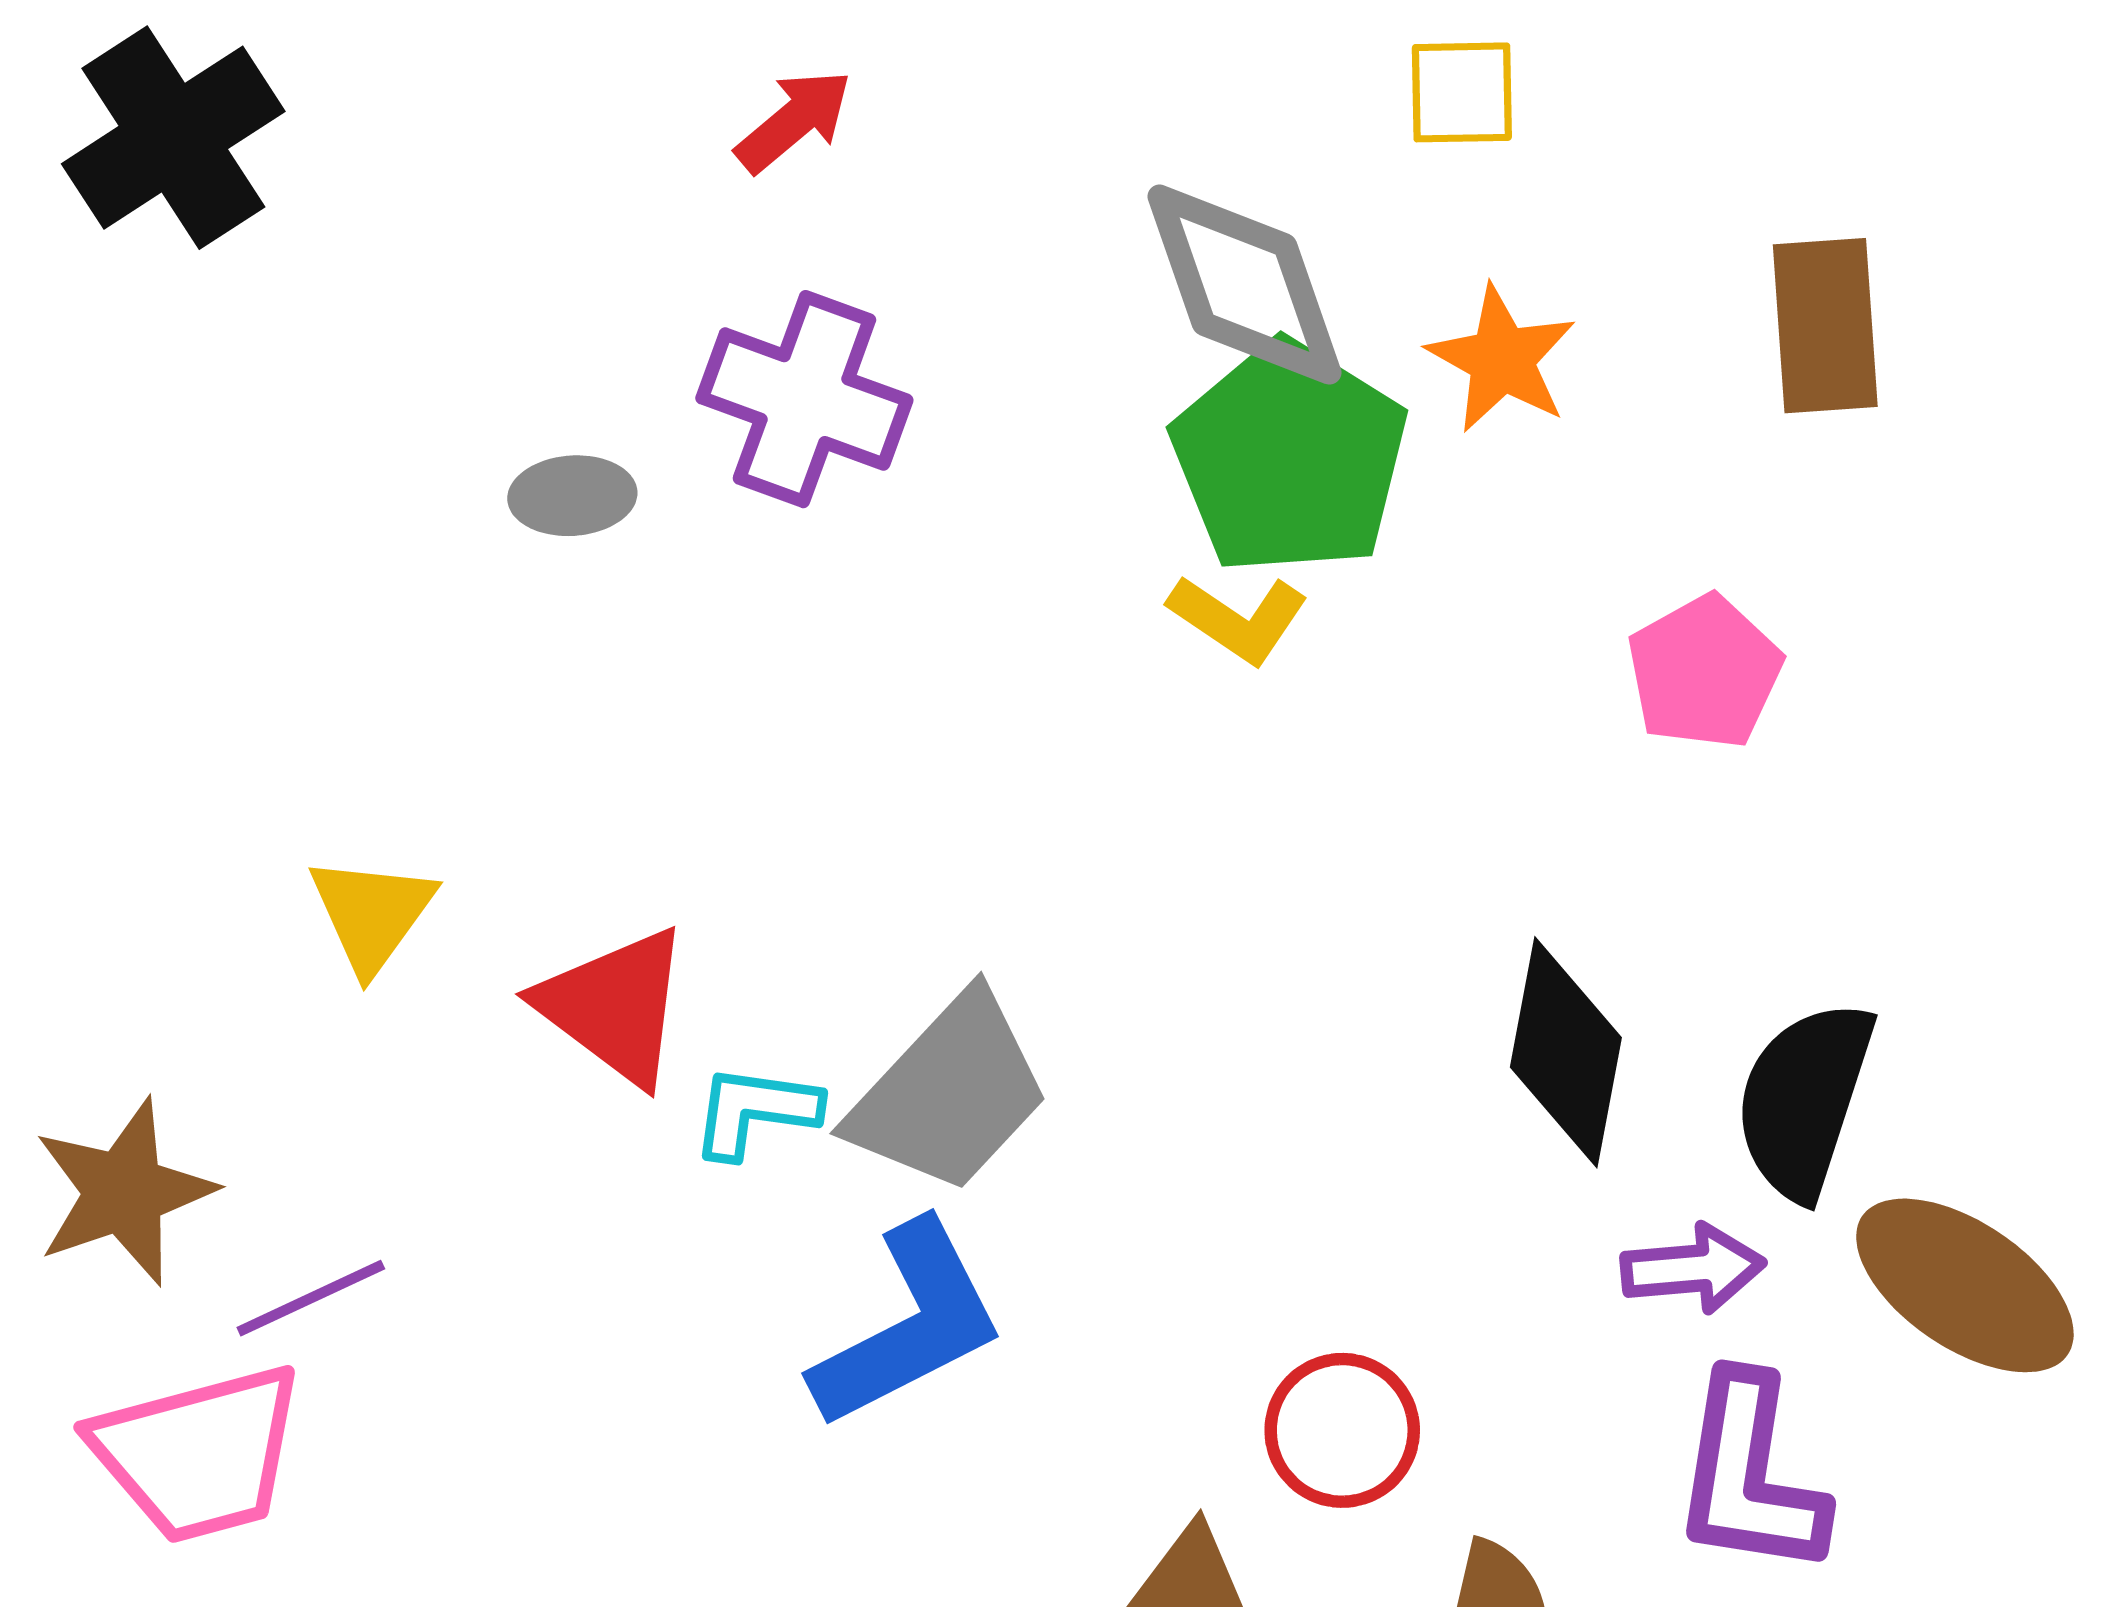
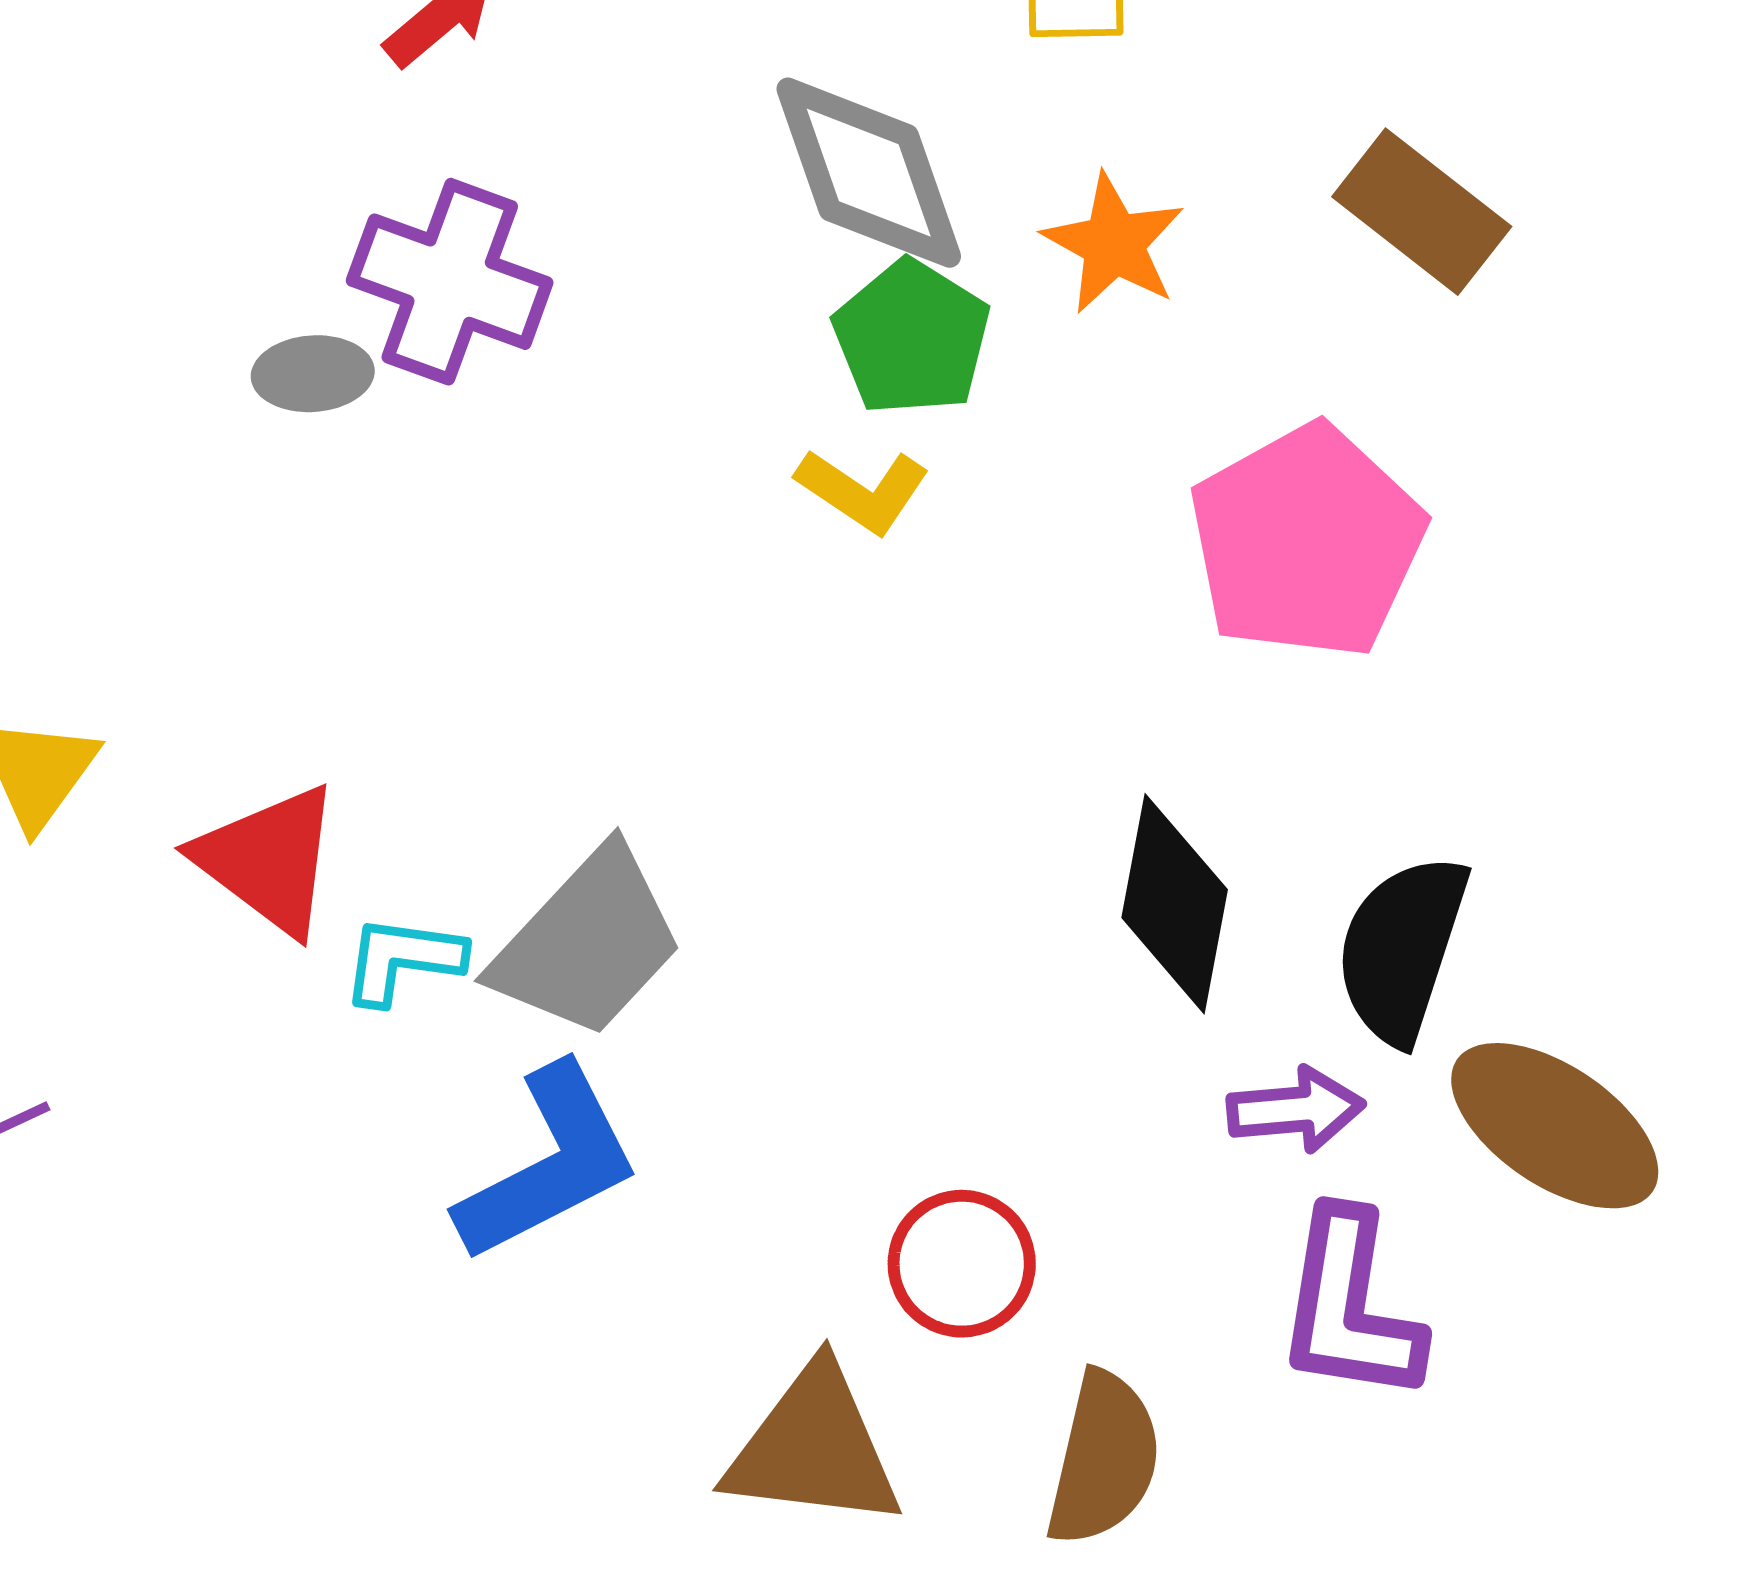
brown rectangle: (1825, 326) -> (1422, 212), turned -48
green pentagon: (1290, 458) -> (912, 338), size x0.7
gray ellipse: (572, 496) -> (313, 374), moved
pink pentagon: (1704, 672) -> (1307, 542), size x1.6

